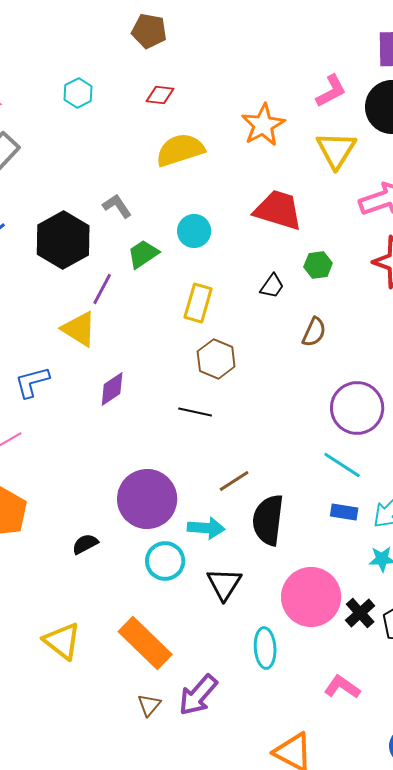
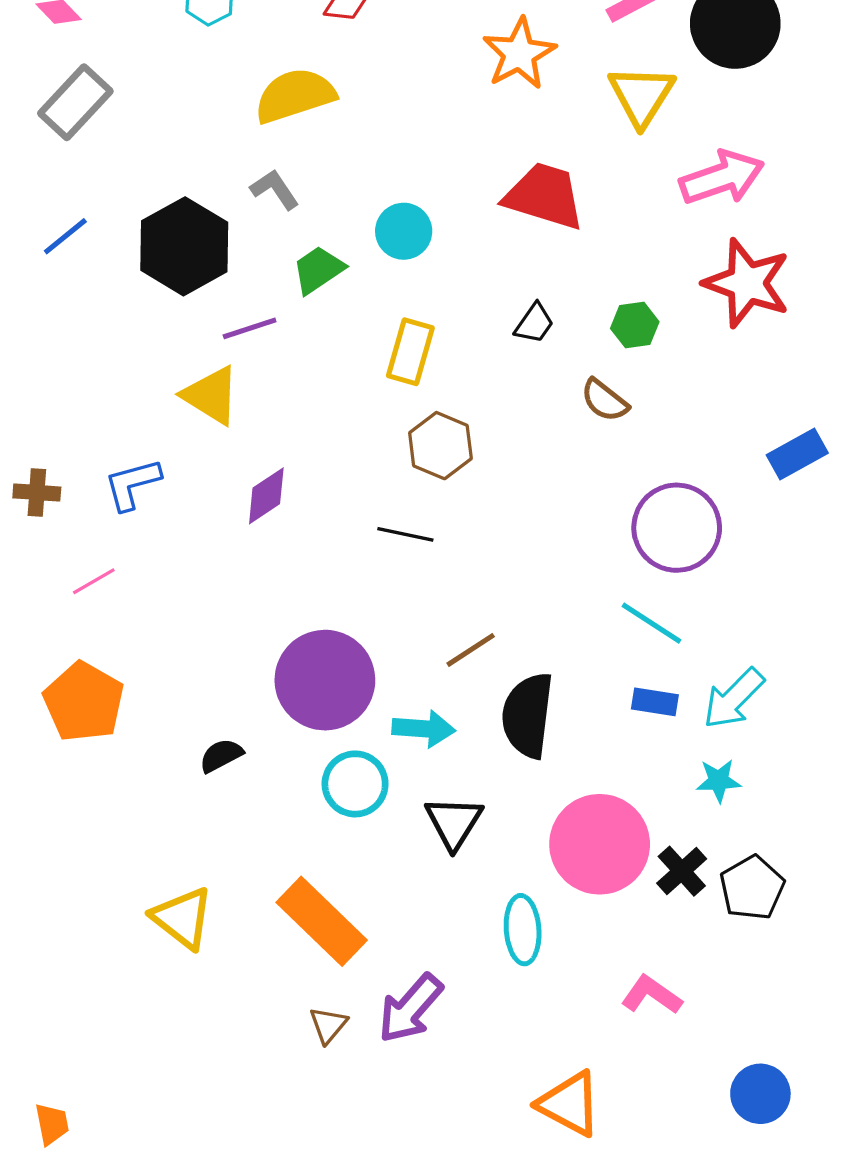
yellow semicircle: (180, 150) -> (295, 96), moved
green hexagon: (318, 265) -> (635, 325), moved
purple line: (102, 289) -> (250, 328), turned 44
brown semicircle: (314, 332) -> (605, 400), turned 104

